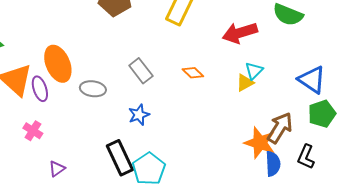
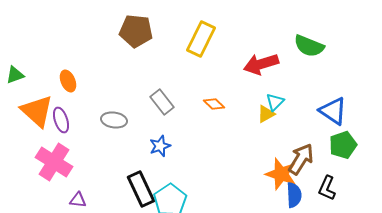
orange ellipse: (58, 64) -> (68, 81), moved, size x0.6
pink cross: (33, 131) -> (54, 162), size x1.8
purple triangle: (57, 169) -> (78, 200), turned 42

